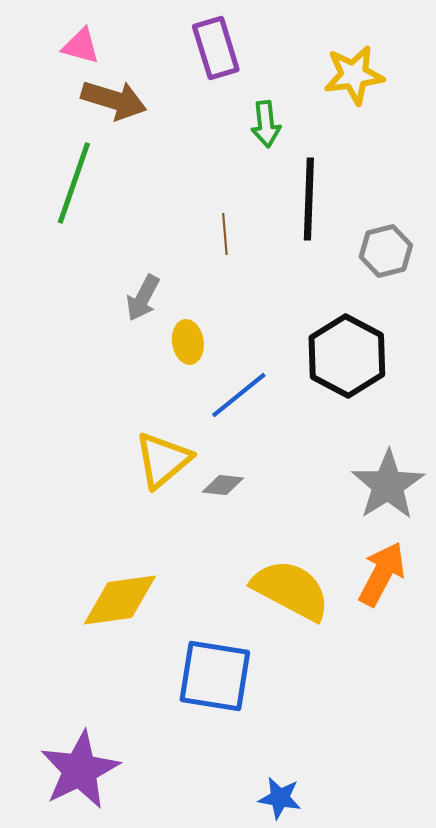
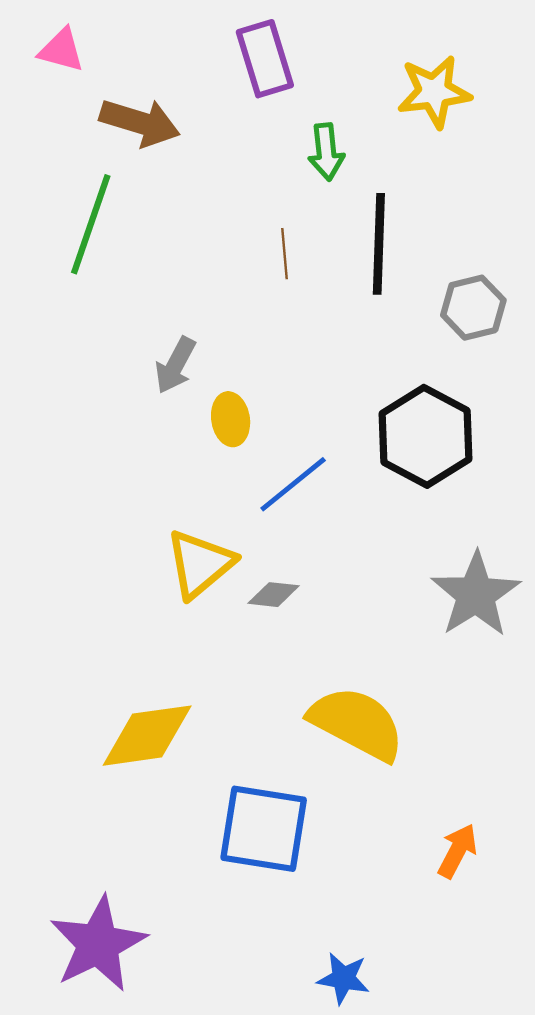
pink triangle: (81, 46) -> (61, 50), moved
brown line: (225, 234) -> (284, 254), moved
orange arrow: (382, 574) -> (457, 851), moved, size x0.7

